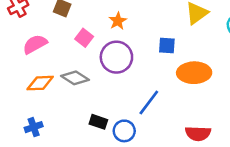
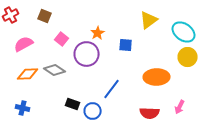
orange star: (118, 21) -> (98, 33), moved
orange ellipse: (194, 73) -> (157, 77), moved
blue cross: (34, 127) -> (23, 108), turned 32

